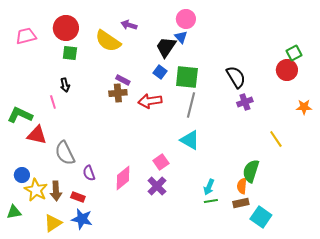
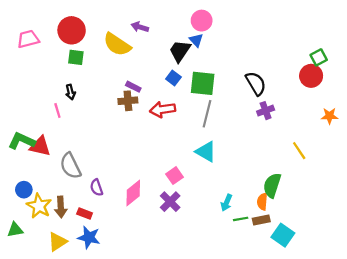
green L-shape: (20, 115) -> (22, 141), moved
green line: (211, 201) -> (241, 219), moved

